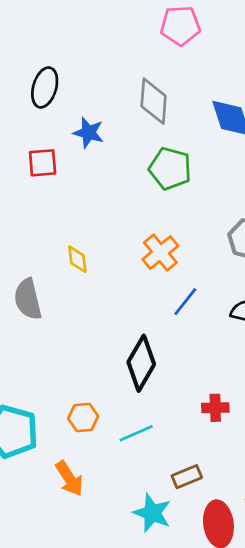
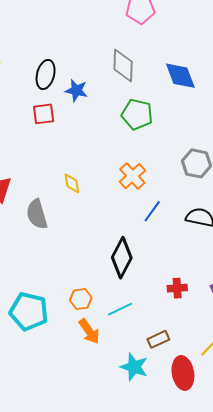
black ellipse: (45, 87) -> (46, 74), moved
orange arrow: (69, 479) -> (89, 331), moved

